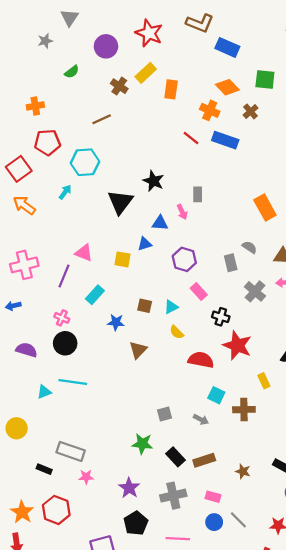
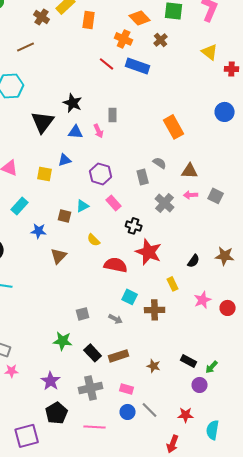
blue triangle: (160, 223) -> (76, 132), moved
cyan triangle: (171, 307) -> (83, 206), moved

